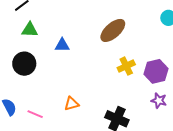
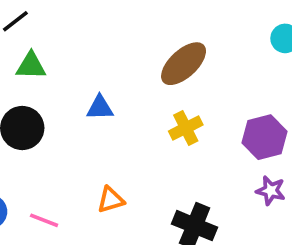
blue triangle: (62, 45) -> (100, 108), moved
yellow cross: (126, 66) -> (186, 128), moved

